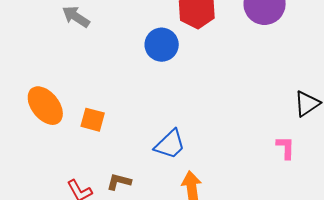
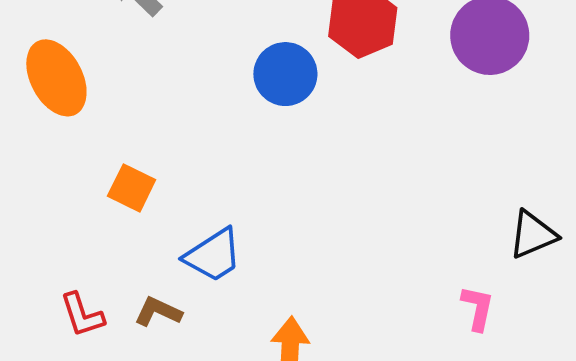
orange ellipse: (45, 106) -> (56, 78), moved
blue trapezoid: (170, 144) -> (213, 255), moved

